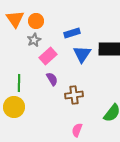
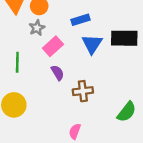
green line: (19, 83) -> (17, 62), moved
pink semicircle: (77, 130) -> (75, 131), moved

